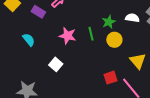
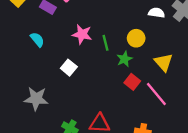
green star: (109, 22) -> (124, 59), moved
green line: (91, 34) -> (105, 43), moved
red square: (111, 78) -> (132, 82), turned -32

